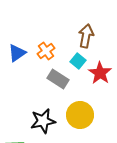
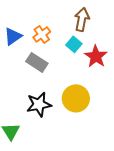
gray rectangle: (58, 79) -> (37, 62), moved

